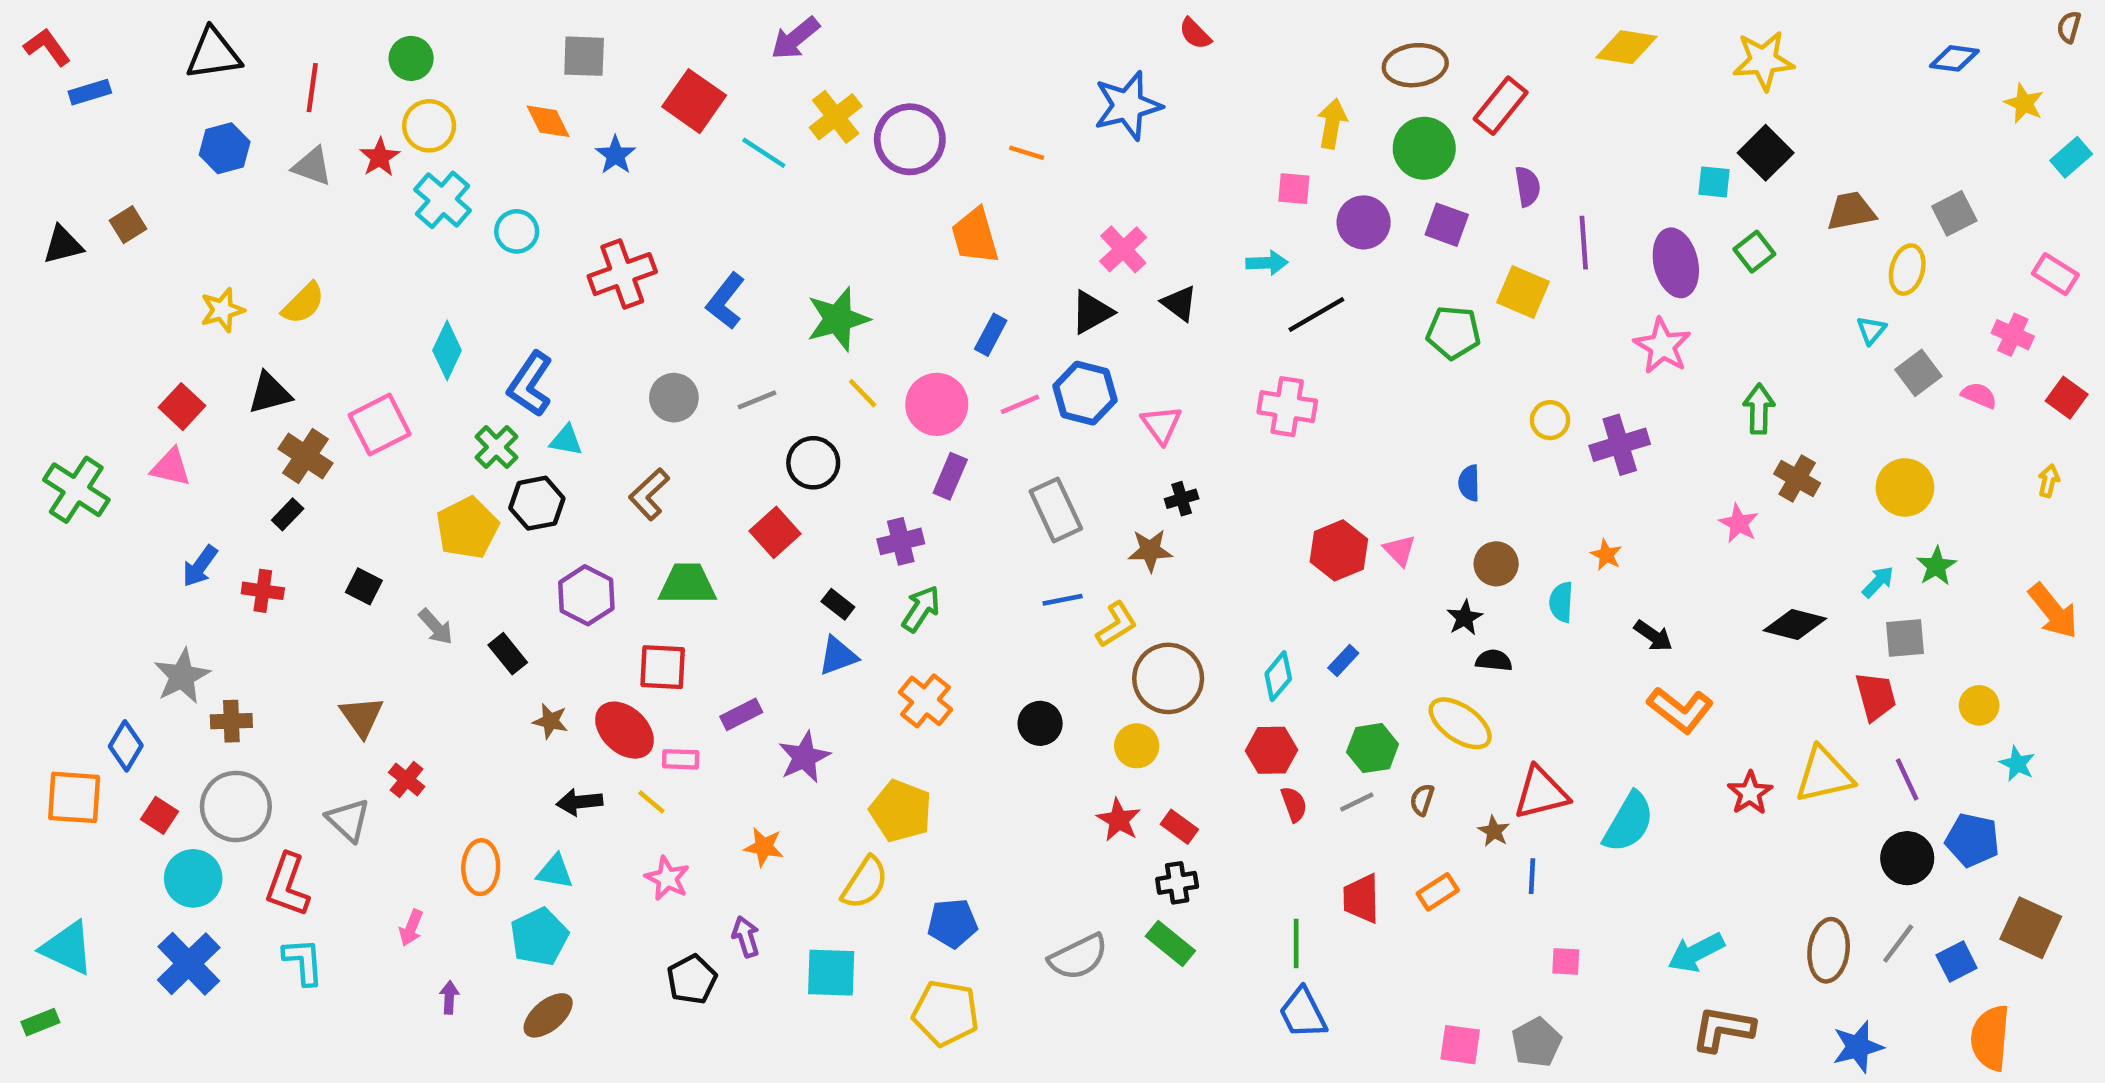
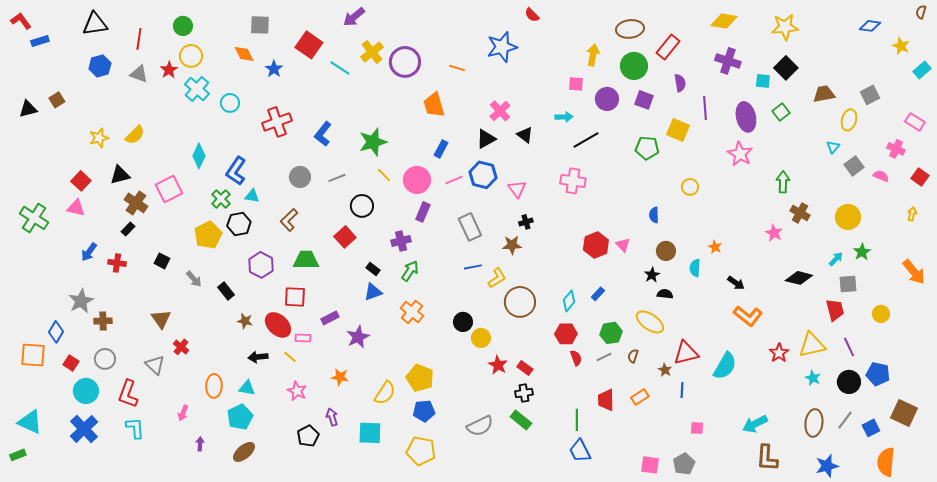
purple cross: (1620, 445) -> (728, 61), moved, turned 35
yellow circle: (1137, 746) -> (481, 338), moved
cyan star: (2017, 764) -> (813, 378), moved
gray circle: (236, 806) -> (105, 359), size x0.7
yellow pentagon: (901, 811) -> (420, 378), moved
brown L-shape: (1723, 1029) -> (767, 458), turned -96

